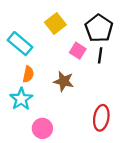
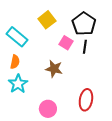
orange semicircle: (28, 74) -> (15, 62), moved
pink circle: (42, 128) -> (48, 109), moved

